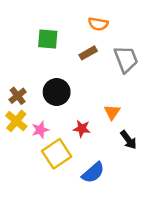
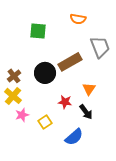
brown rectangle: (88, 53) -> (70, 62), moved, size x1.6
pink star: (40, 130) -> (22, 115), moved
black arrow: (128, 140) -> (86, 112), moved
yellow square: (57, 154) -> (45, 122), size x0.6

